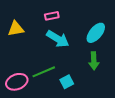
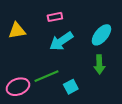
cyan arrow: (58, 39) -> (61, 41), turned 115

